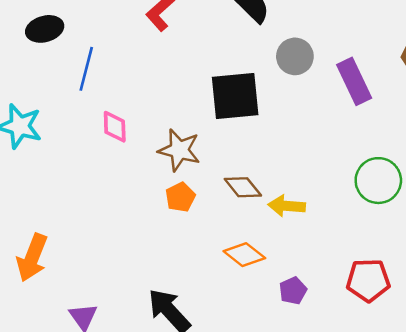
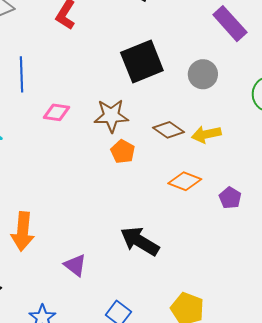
gray circle: (295, 56) -> (203, 74), moved
pink diamond: (115, 127) -> (56, 112), turned -64

